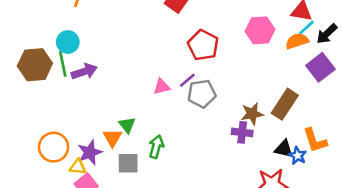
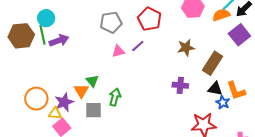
gray pentagon: (202, 94) -> (111, 22), moved
brown star: (252, 114) -> (186, 48), moved
black triangle: (284, 149) -> (215, 89), moved

